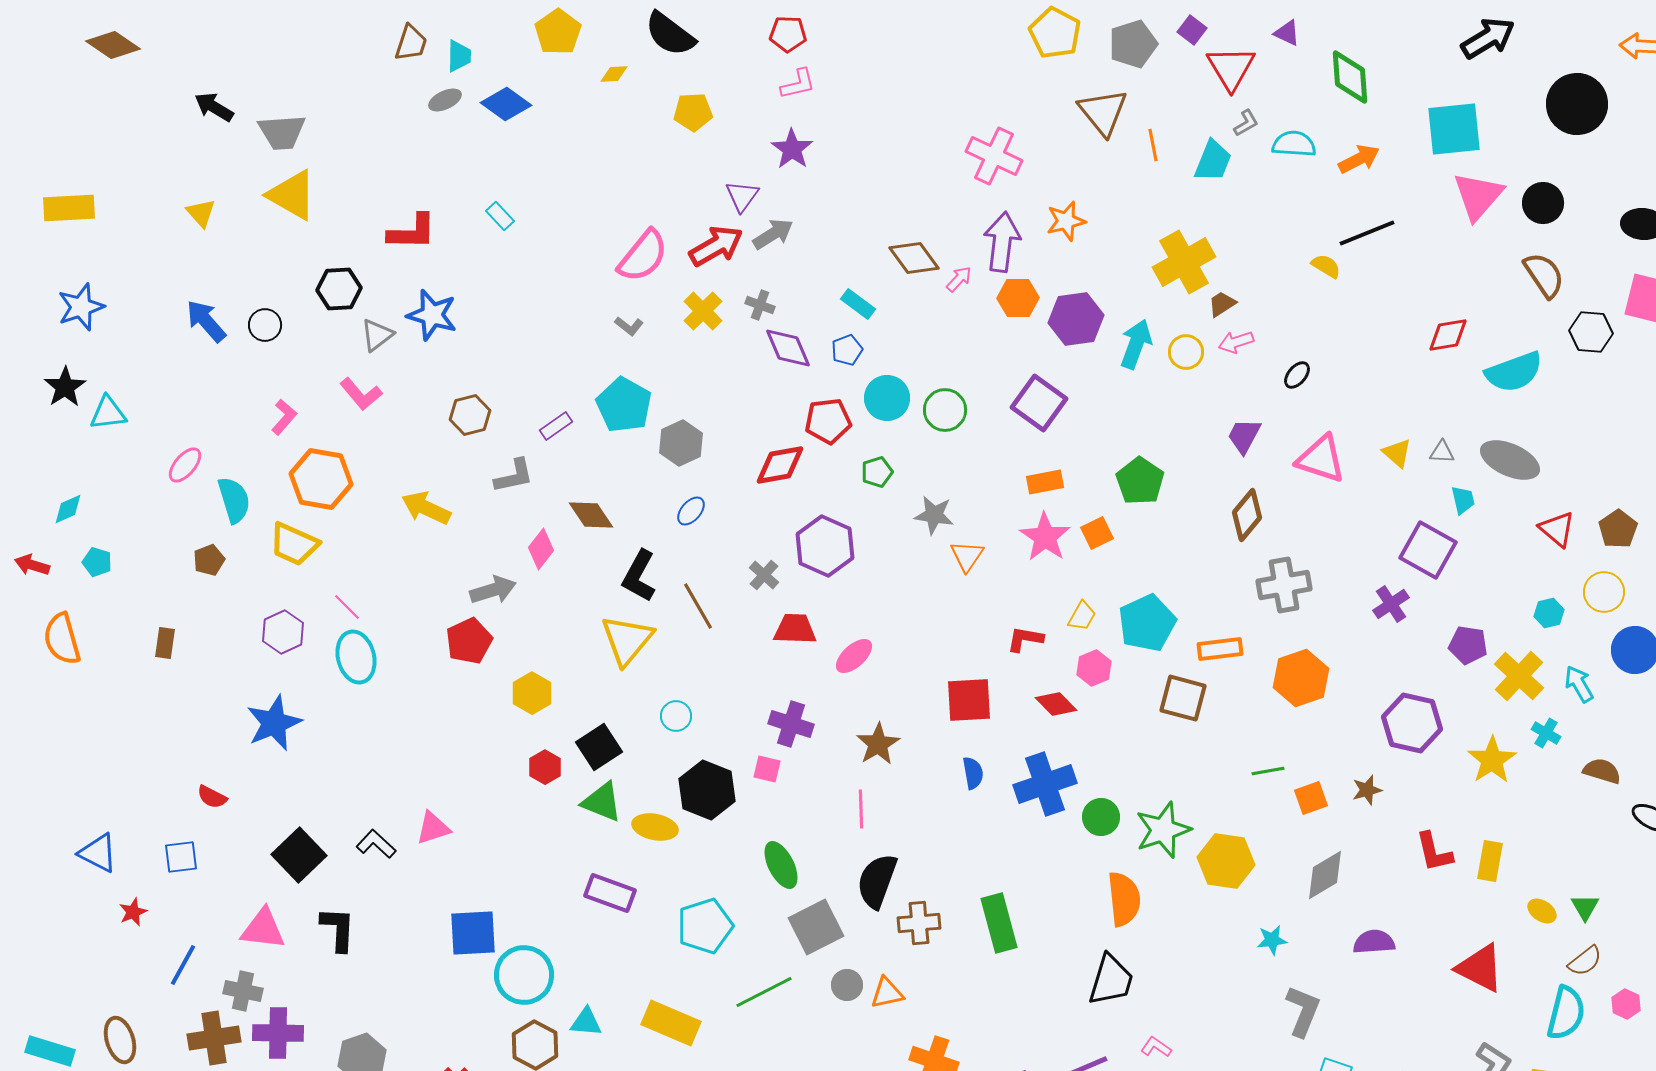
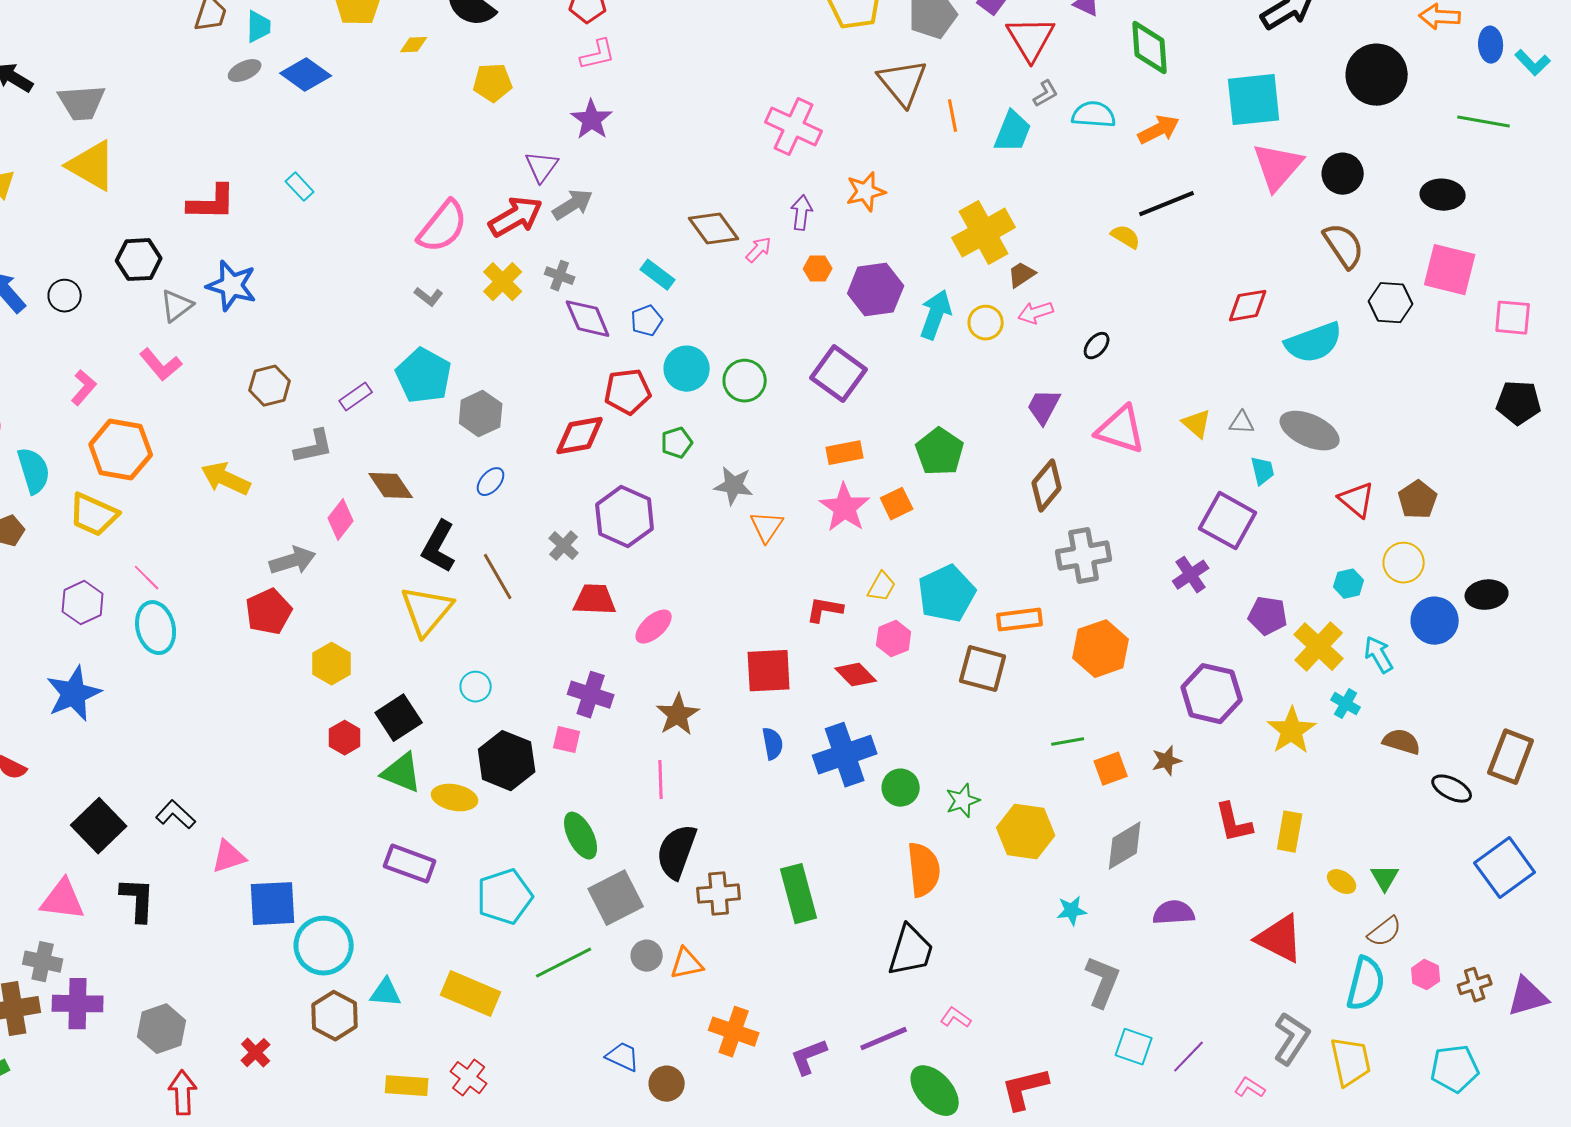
purple arrow: (1002, 242) -> (802, 213), size x0.6
orange hexagon: (1018, 298) -> (818, 269), size x0.7
pink triangle: (433, 828) -> (229, 857), moved
green star: (1163, 830) -> (963, 801), size x0.6

